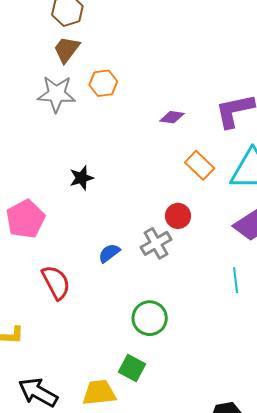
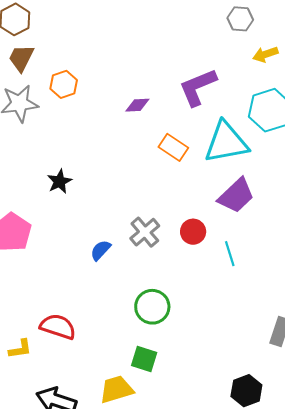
red circle: (178, 216) -> (193, 232), moved
red semicircle: (56, 282) -> (58, 327), moved, turned -33

